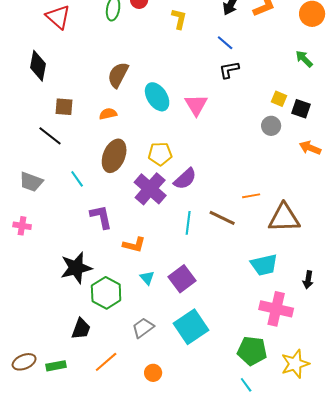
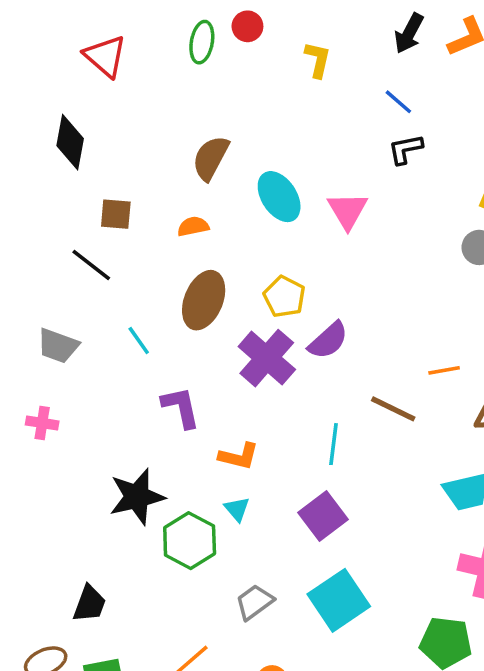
yellow pentagon: (160, 154) -> (284, 297), turned 30
cyan line: (188, 223) -> (333, 444), moved
cyan triangle: (147, 278) -> (237, 509), moved
black trapezoid: (81, 329) -> (90, 604), moved

